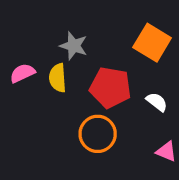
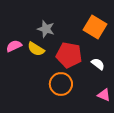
yellow semicircle: (58, 78) -> (36, 49), turned -54

